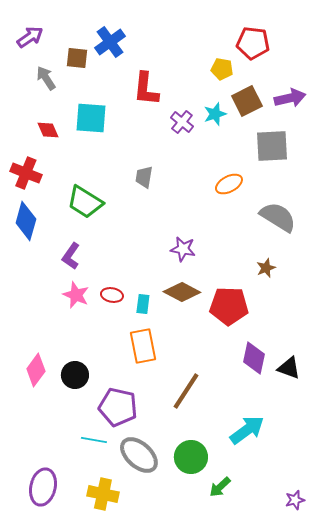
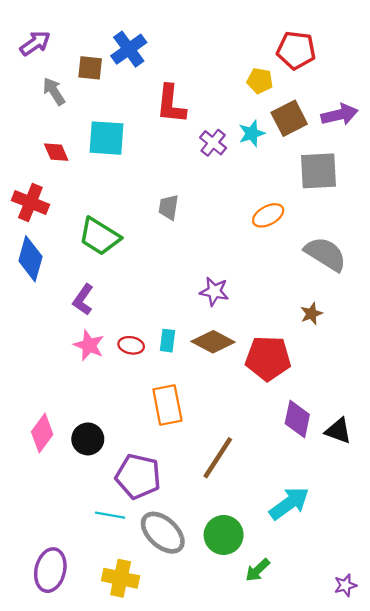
cyan rectangle: (143, 304) -> (167, 341), moved

